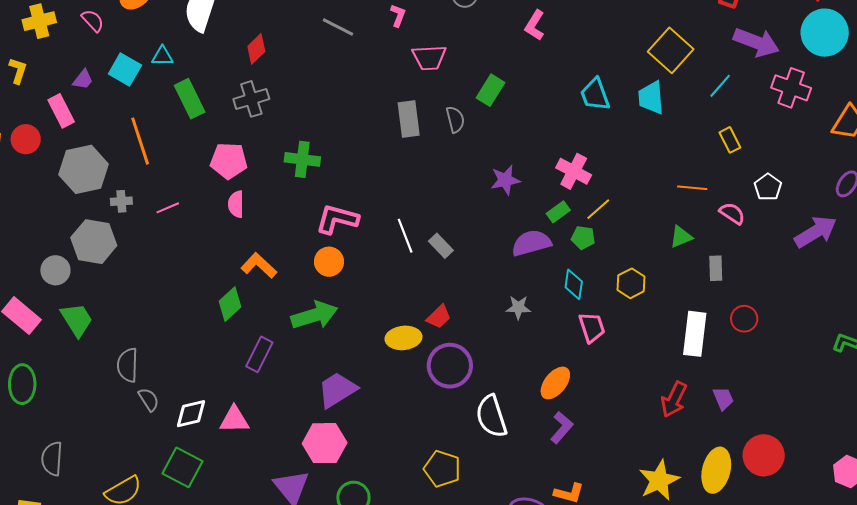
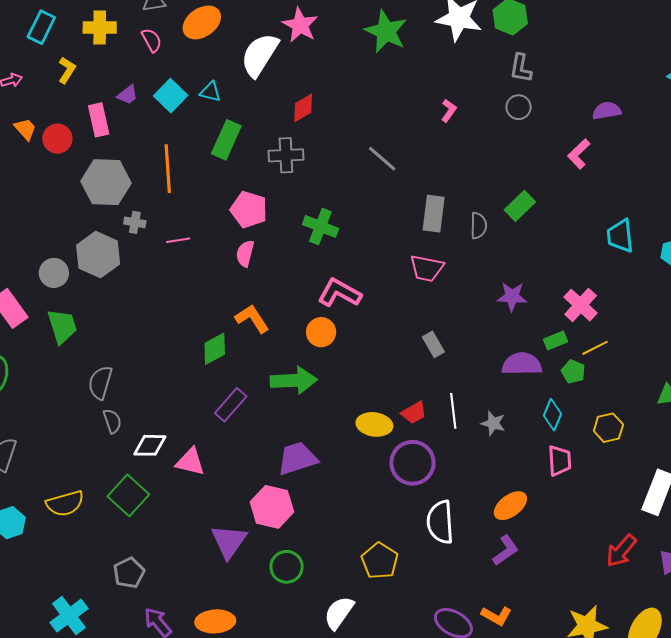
gray line: (338, 27) -> (382, 159), moved
pink trapezoid: (429, 58) -> (427, 268), moved
green rectangle: (190, 99) -> (226, 140), turned 36
white line: (405, 236) -> (453, 411), moved

